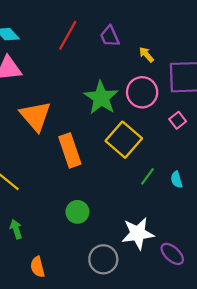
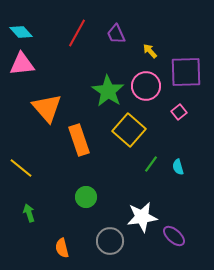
orange semicircle: (38, 267) -> (62, 248), moved

